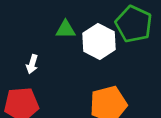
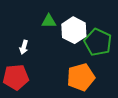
green pentagon: (134, 24) -> (98, 42), moved

